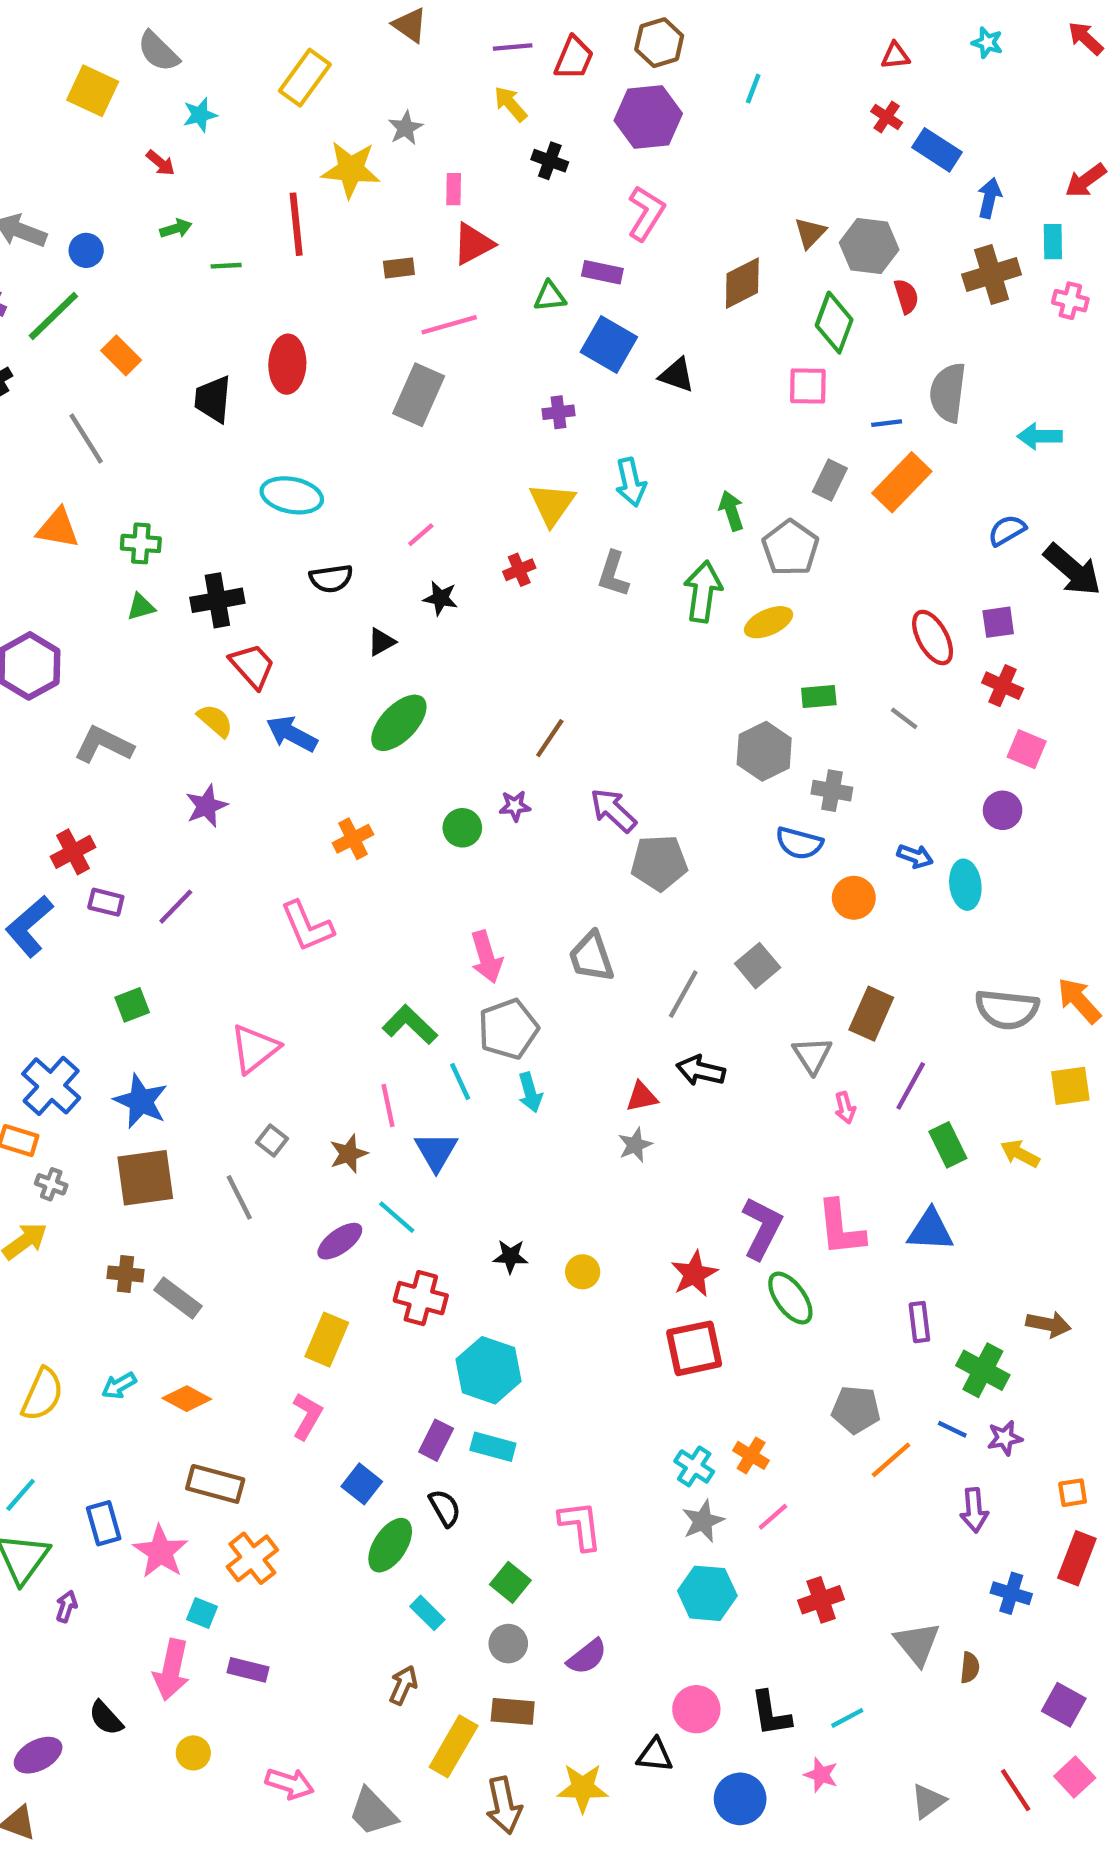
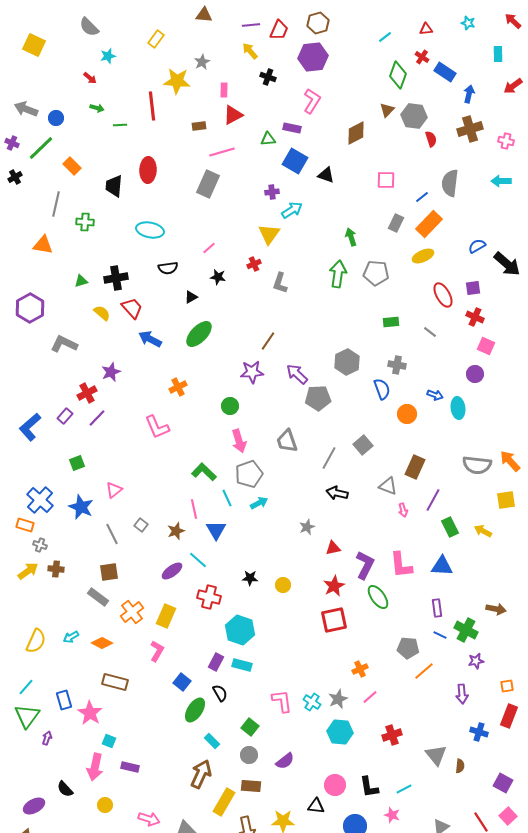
brown triangle: (410, 25) -> (204, 15), turned -30
yellow rectangle: (305, 78) -> (156, 39), size x0.7
cyan line: (753, 89) -> (385, 37), moved, turned 32
yellow square: (93, 91) -> (34, 45), moved
green arrow: (176, 229) -> (97, 108), turned 32
cyan rectangle: (1053, 242) -> (498, 54), moved
green diamond: (834, 323) -> (398, 75), moved
blue line: (887, 423) -> (422, 197), turned -32
cyan arrow: (1040, 436) -> (501, 181), moved
gray line: (86, 438) -> (56, 204), turned 45
cyan arrow: (631, 482) -> (292, 210), moved, turned -110
green cross: (141, 543) -> (85, 222), moved
gray pentagon: (790, 548) -> (376, 273), moved, turned -30
gray L-shape: (613, 574) -> (280, 283), moved
yellow ellipse: (769, 622) -> (423, 256), moved
yellow semicircle: (215, 721) -> (102, 313), moved
gray hexagon: (764, 751) -> (347, 362), moved
purple star: (515, 806) -> (252, 372), size x1.6
green circle: (462, 828) -> (230, 406), moved
blue semicircle: (799, 843) -> (382, 389), turned -125
red cross: (73, 852) -> (87, 393), moved
purple rectangle: (106, 902) -> (65, 416), turned -63
pink triangle: (255, 1049) -> (114, 490), moved, size x0.7
gray triangle: (812, 1055) -> (388, 486), turned -36
cyan arrow: (530, 1092) -> (259, 503), turned -102
red triangle: (642, 1097) -> (333, 548), moved
brown square: (145, 1178) -> (109, 572), moved, size x0.7
gray line: (239, 1197) -> (112, 534), moved
brown cross: (126, 1274) -> (56, 569), moved
blue line: (952, 1429) -> (440, 635), moved
orange cross: (751, 1455) -> (360, 669), turned 35
cyan cross: (694, 1466) -> (312, 702), moved
orange cross: (252, 1558) -> (132, 612), moved
brown arrow: (403, 1685) -> (201, 774), size x1.6

